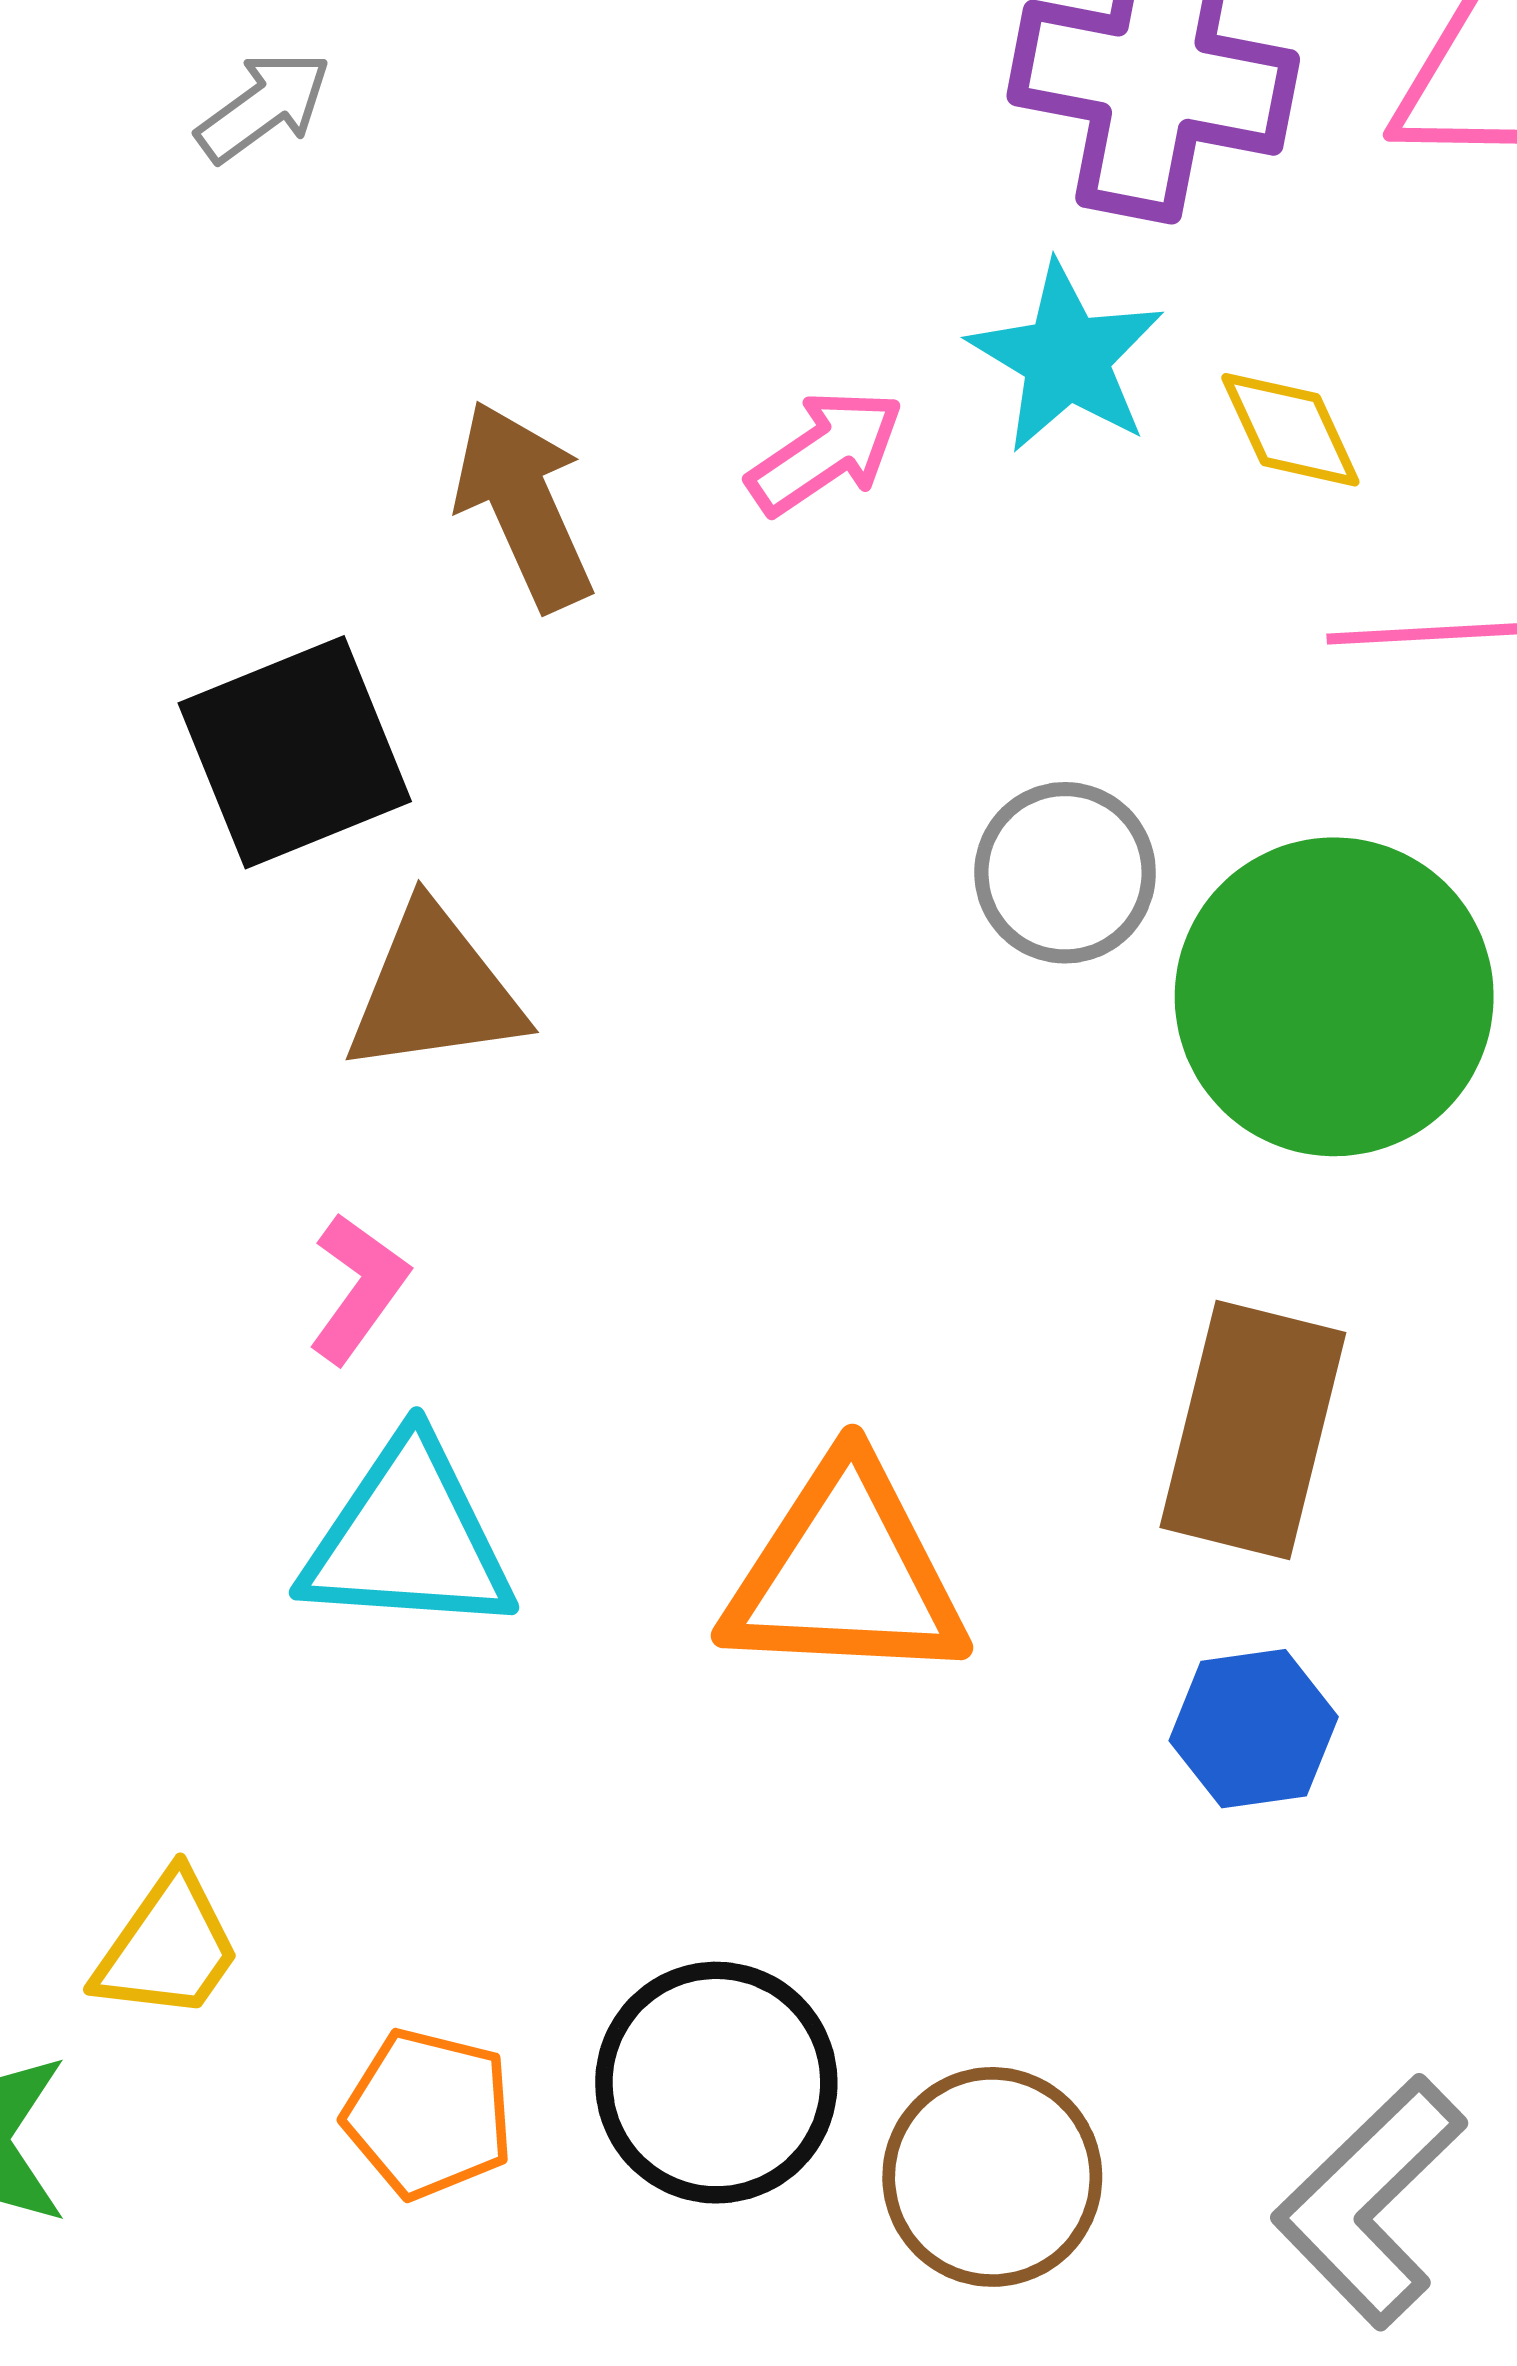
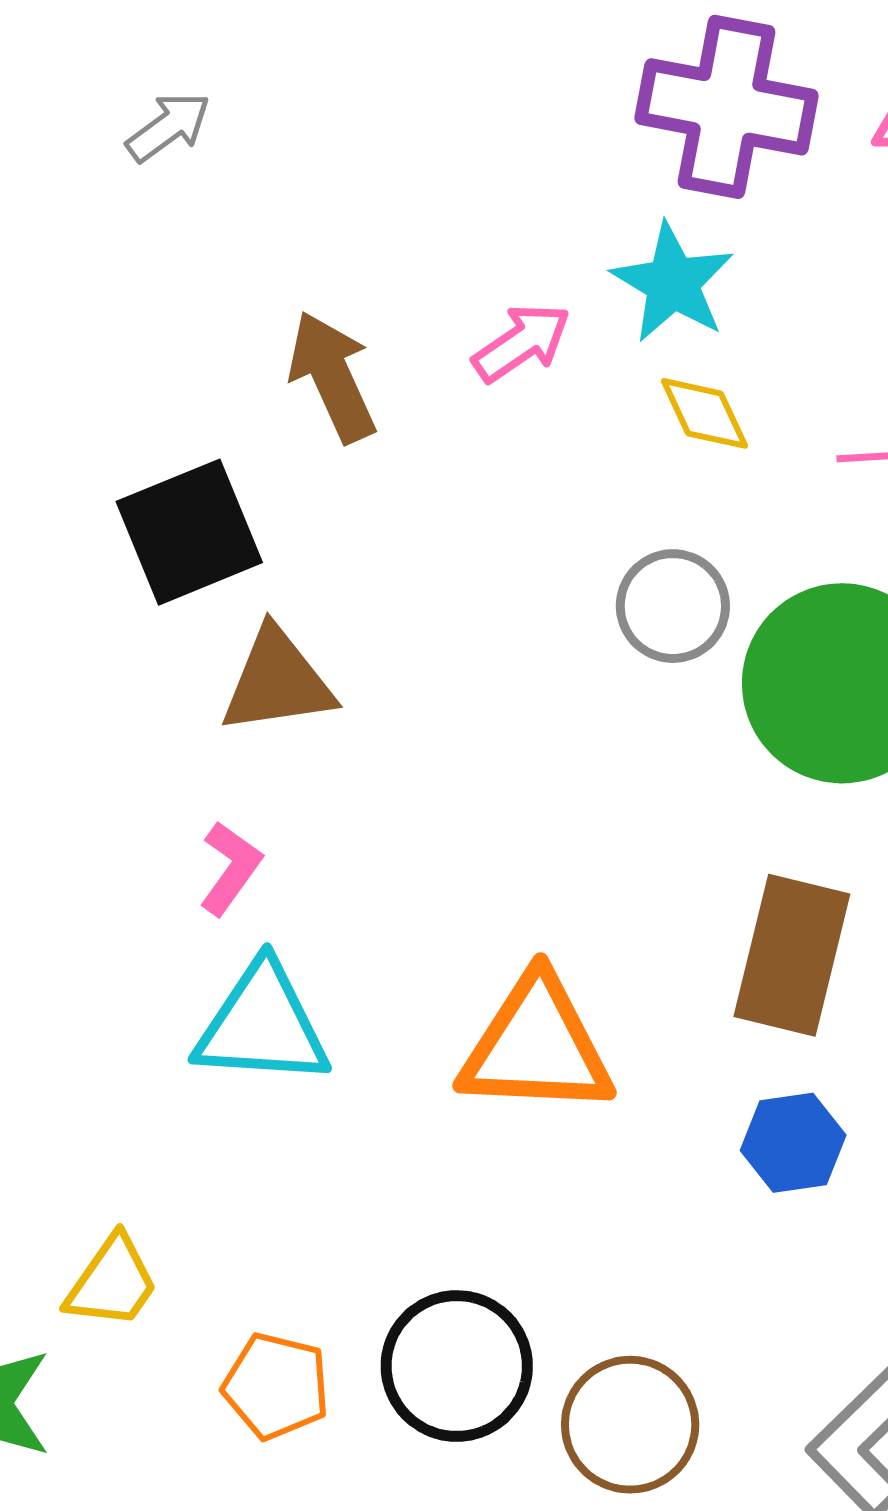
yellow diamond: (1290, 430) -> (705, 413), moved

